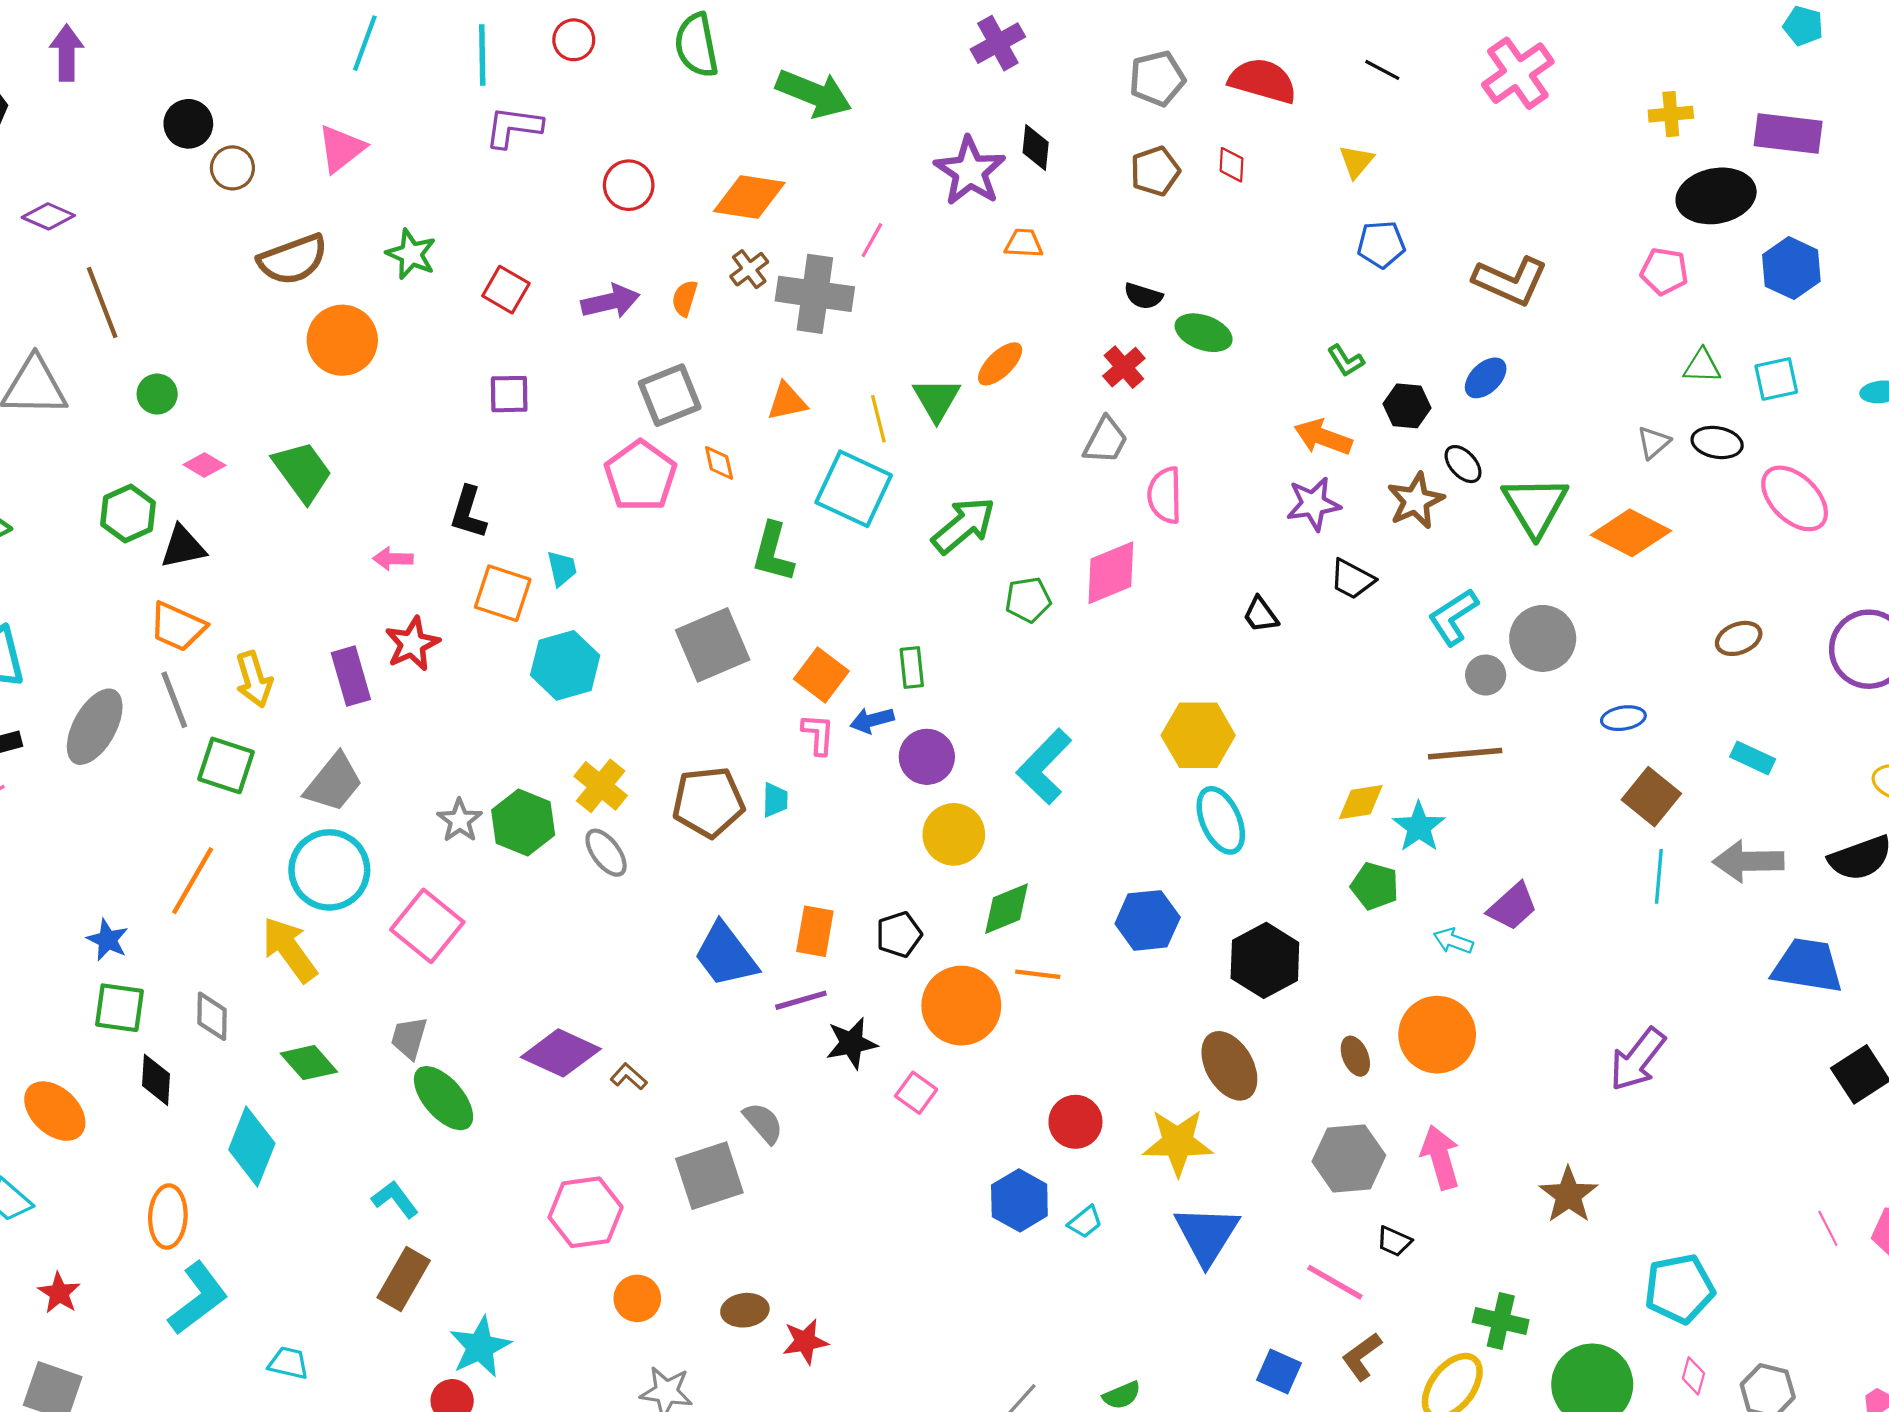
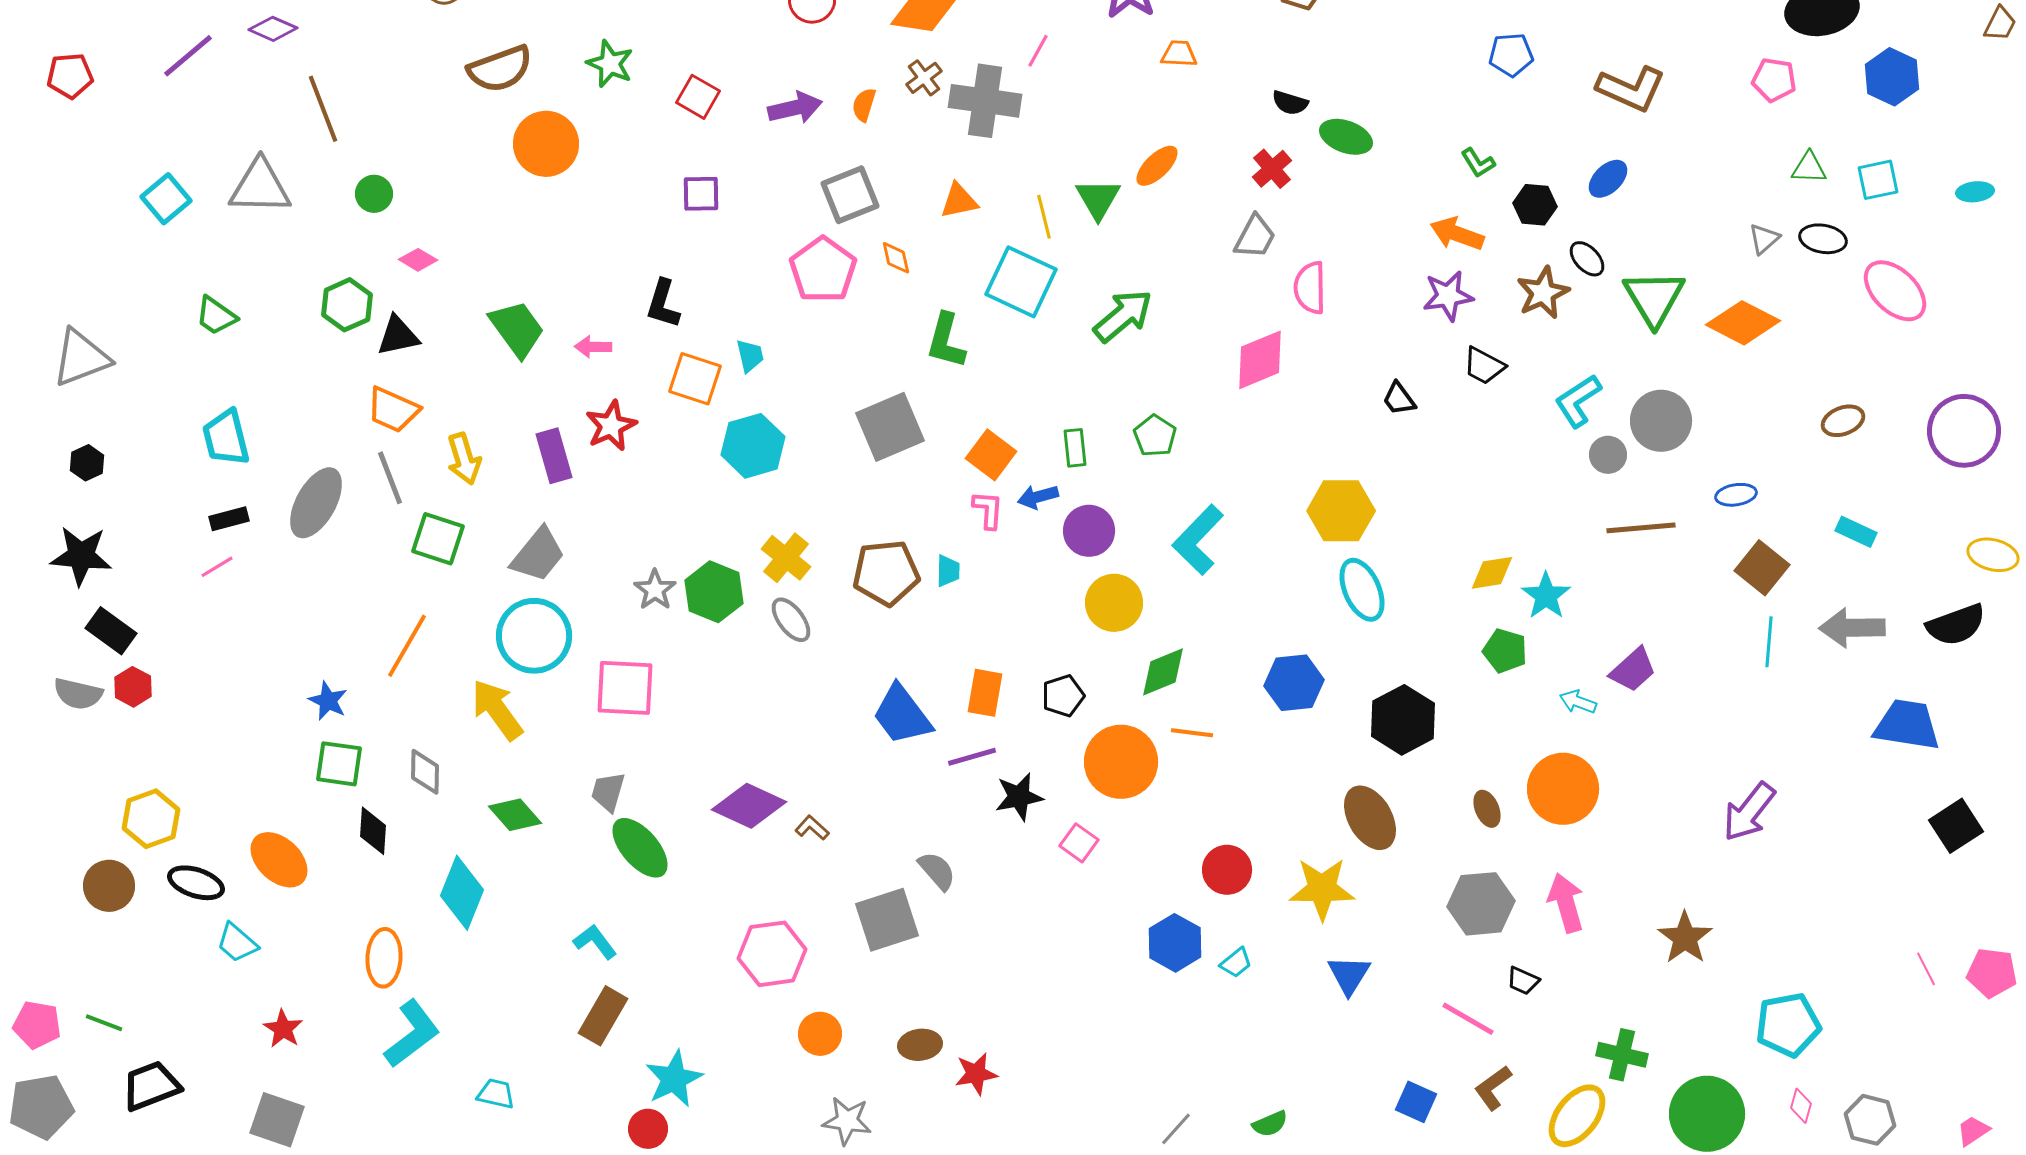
green trapezoid: (302, 472) -> (517, 329), moved
green pentagon: (1028, 600) -> (1155, 436), moved, turned -30
brown line: (1465, 754) -> (1641, 528), moved
pink square: (427, 926) -> (625, 688), turned -36
blue triangle: (1207, 1235) -> (1349, 975), size x0.7

